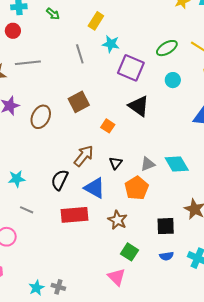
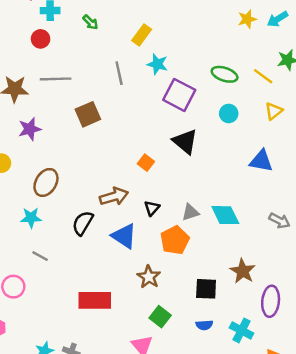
green ellipse: (167, 48) -> (225, 74), turned 45
brown square: (79, 102) -> (88, 114), moved
brown ellipse: (41, 117) -> (46, 182), moved
brown arrow: (84, 156) -> (114, 196), turned 30
red rectangle: (75, 215) -> (95, 300), moved

